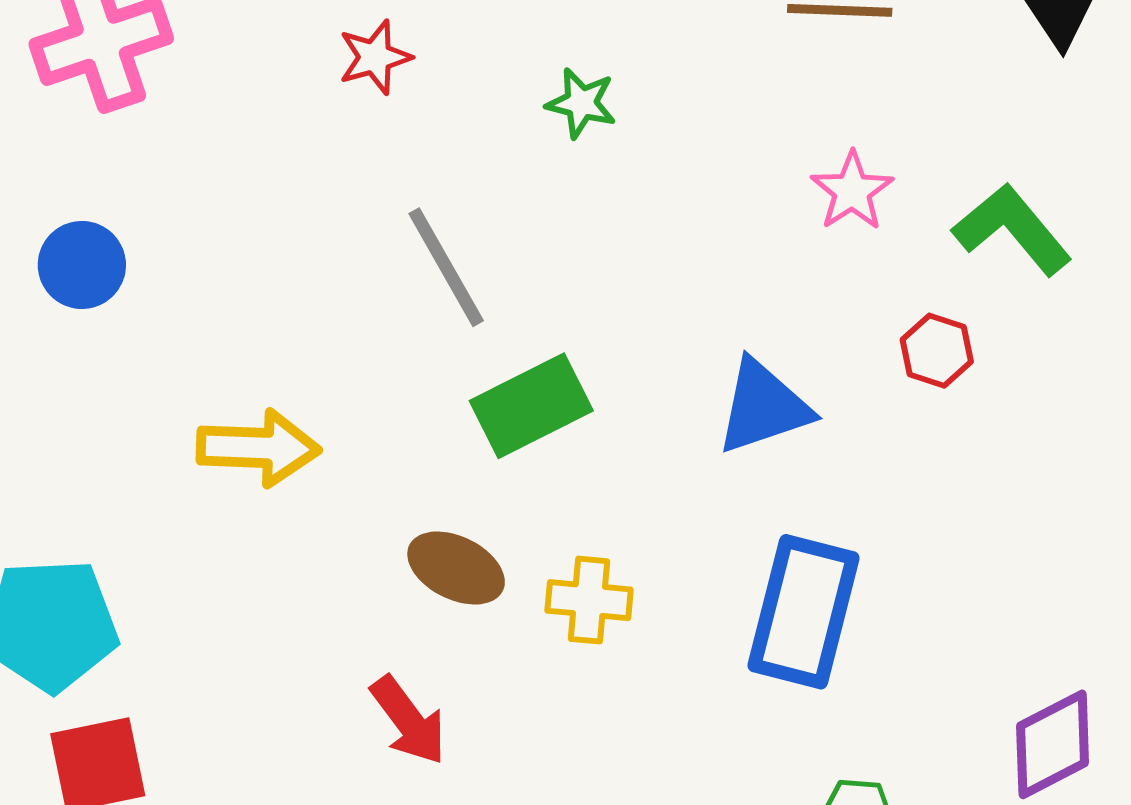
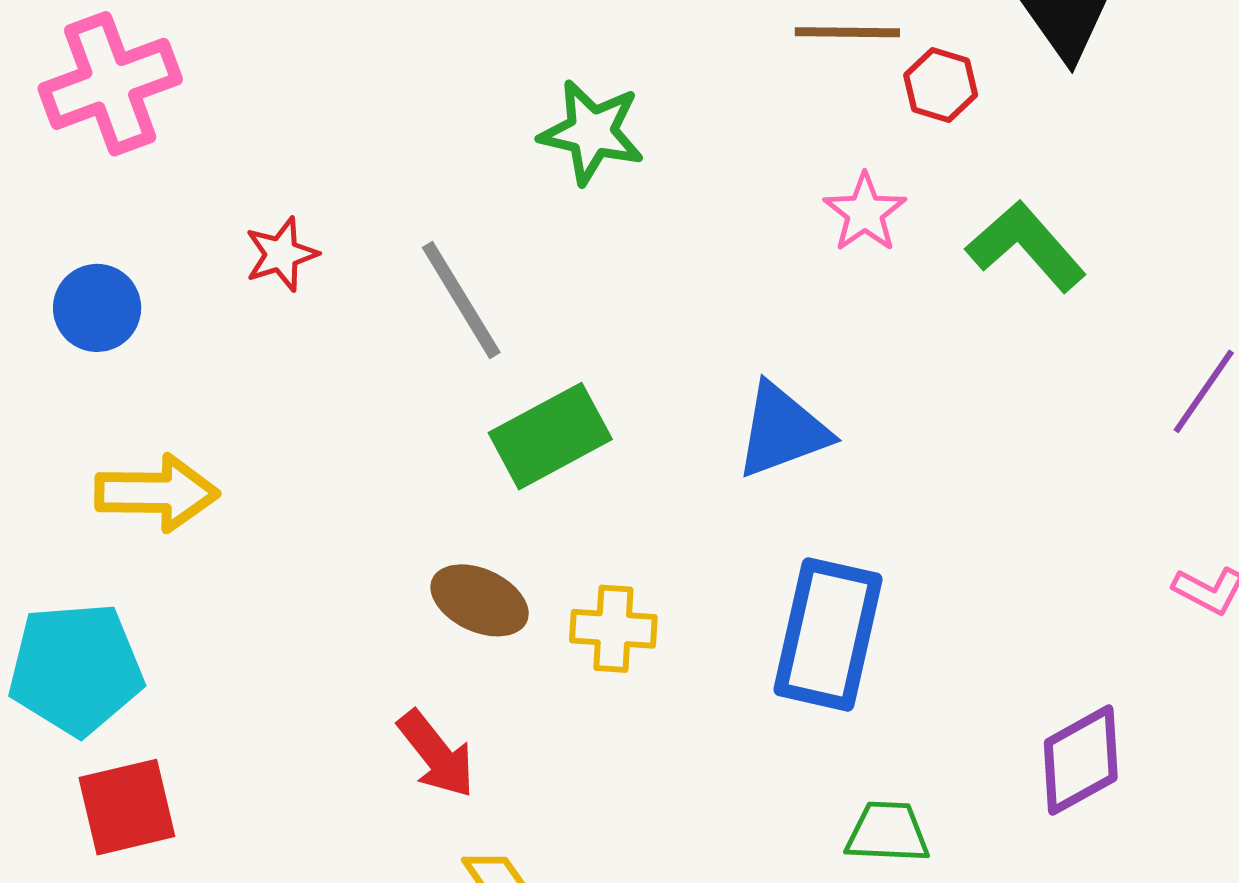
red star: (375, 57) -> (281, 254), moved
green star: (581, 103) -> (592, 132), size x1.5
red hexagon: (937, 351) -> (941, 85), moved
yellow arrow: (258, 448) -> (157, 493), moved

